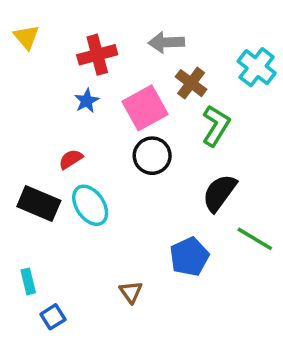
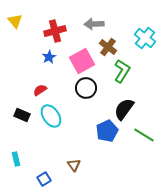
black rectangle: (39, 203) -> (22, 115), size x0.7
blue pentagon: (189, 257) -> (107, 131), moved
blue square: (53, 317) -> (44, 179), moved

